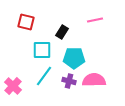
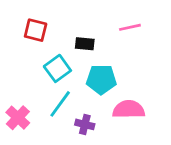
black rectangle: (62, 32) -> (85, 44), turned 64
cyan square: (42, 50) -> (57, 68), turned -36
purple cross: (69, 81) -> (85, 124), moved

